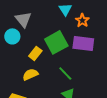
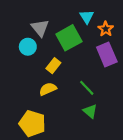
green square: (56, 42) -> (69, 38), moved
purple rectangle: (83, 43) -> (107, 54), turned 60

